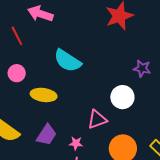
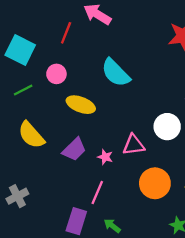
red line: (17, 36) -> (66, 33), turned 36
pink star: (76, 143) -> (105, 157), moved

